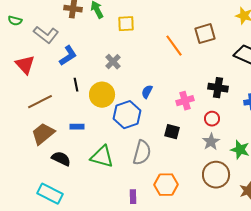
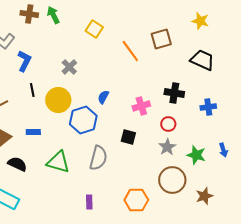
yellow square: (126, 24) -> (94, 29), moved, turned 36
blue L-shape: (68, 56) -> (24, 61), turned -30
orange hexagon: (166, 185) -> (136, 200), moved

